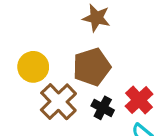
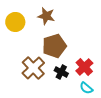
brown star: (96, 18) -> (46, 16), moved
yellow circle: (33, 67) -> (15, 22), moved

